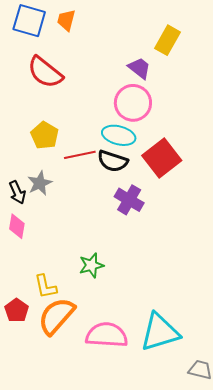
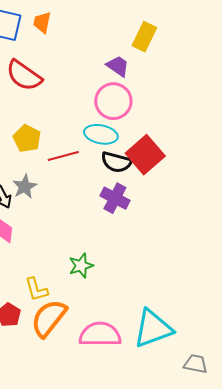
black semicircle: (113, 161) -> (116, 162), moved

